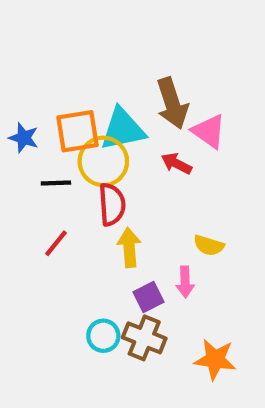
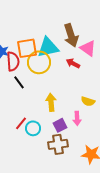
black line: (56, 183) -> (19, 82), moved, turned 56
red semicircle: (112, 204) -> (13, 61), moved
red line: (56, 243) -> (21, 123), moved
cyan circle: (103, 336) -> (33, 128), moved
brown cross: (144, 338) -> (58, 144), turned -30

